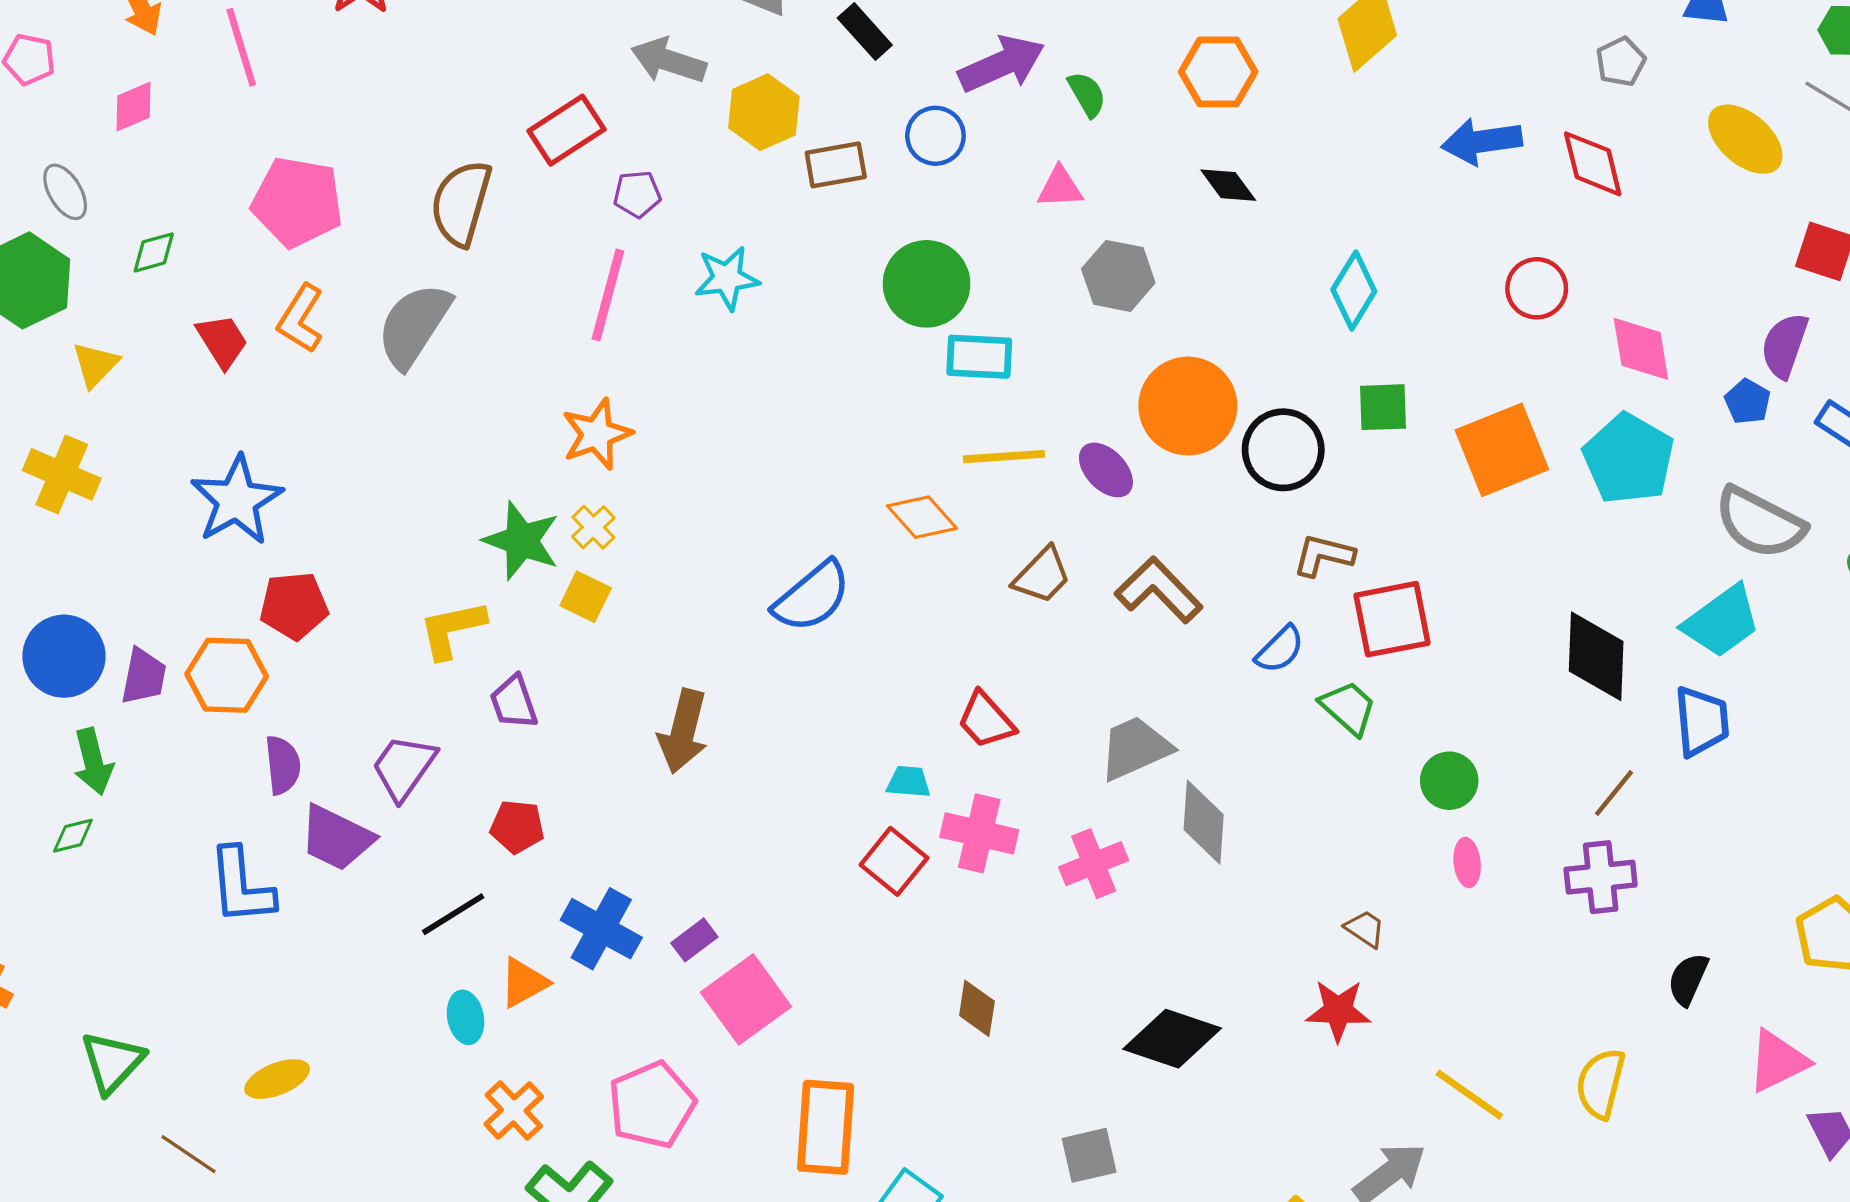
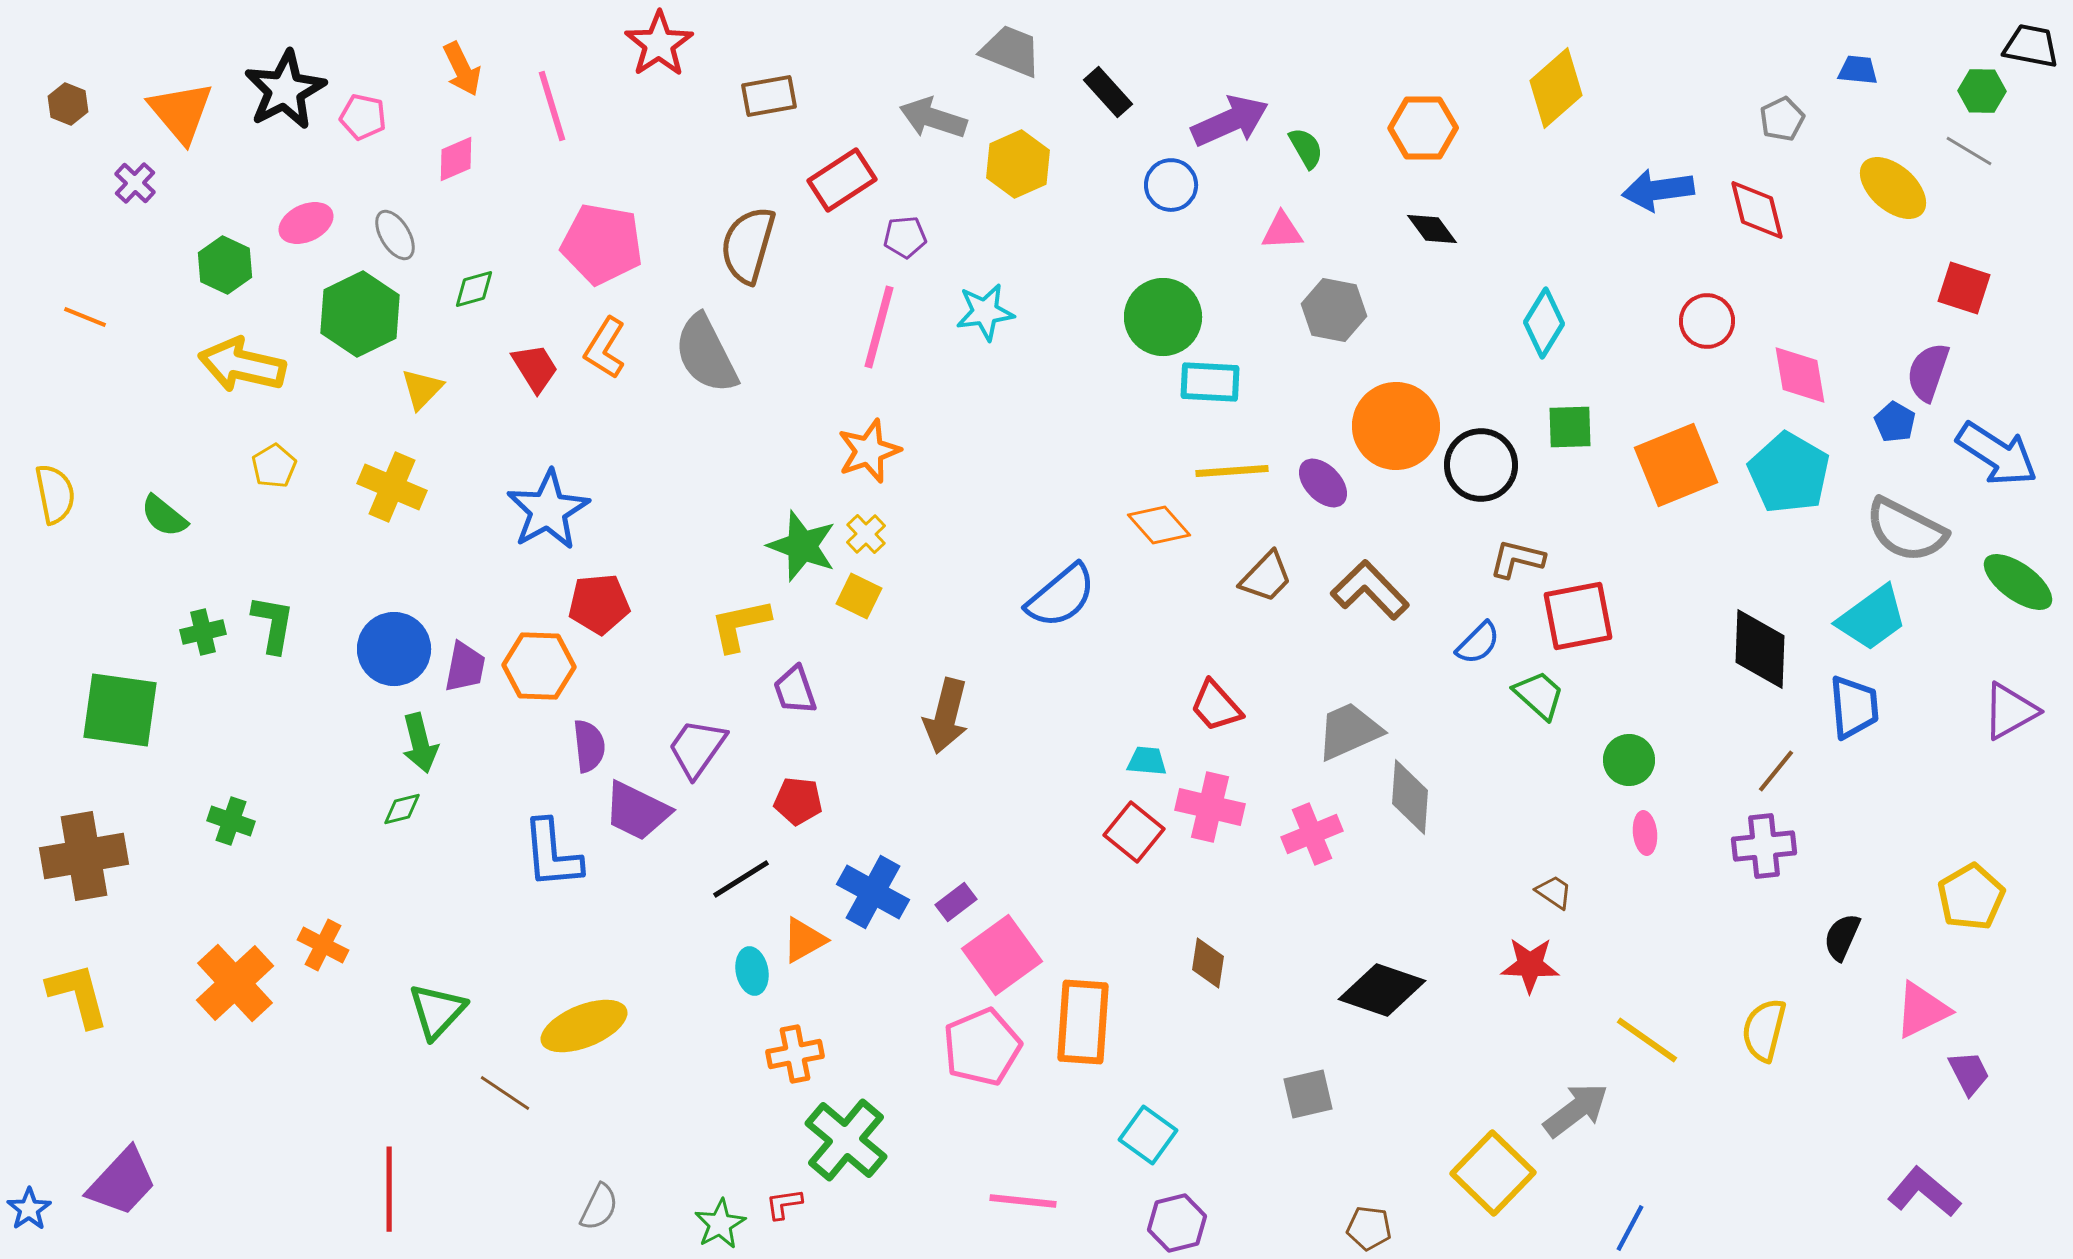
brown rectangle: (836, 165) -> (769, 96), moved
gray semicircle: (414, 325) -> (706, 354), turned -60
yellow ellipse: (277, 1079) -> (584, 1026), size x1.5
pink pentagon: (652, 1105) -> (982, 1047), moved
orange cross: (514, 1110) -> (795, 1054), turned 32
orange rectangle: (826, 1127) -> (1083, 1022), moved

